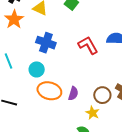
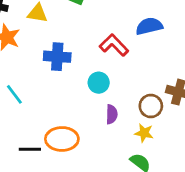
cyan circle: (37, 69) -> (99, 83), moved
orange ellipse: (49, 91) -> (62, 139), moved

